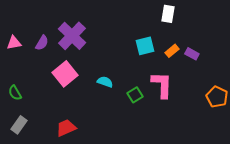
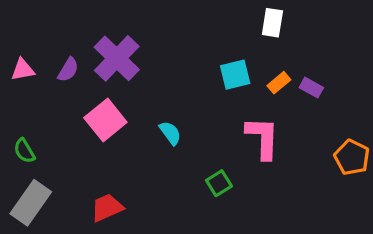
cyan semicircle: (105, 82) -> (170, 133), turned 35
green square: (135, 95) -> (219, 183), moved
gray rectangle: (19, 125) -> (31, 203), size x1.5

